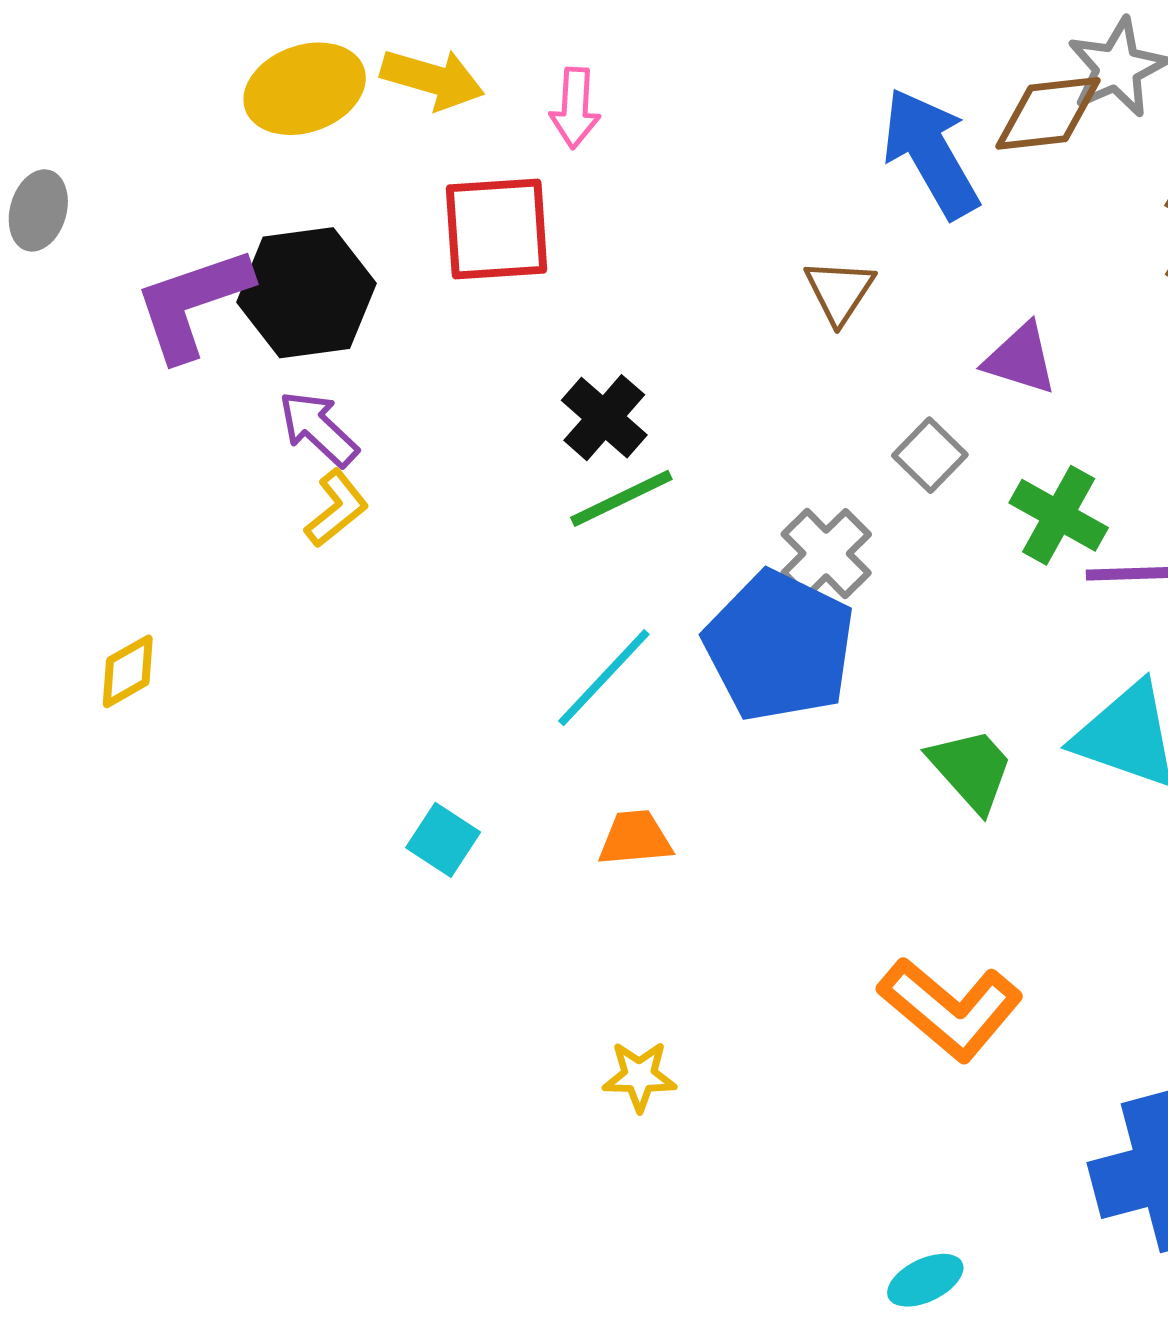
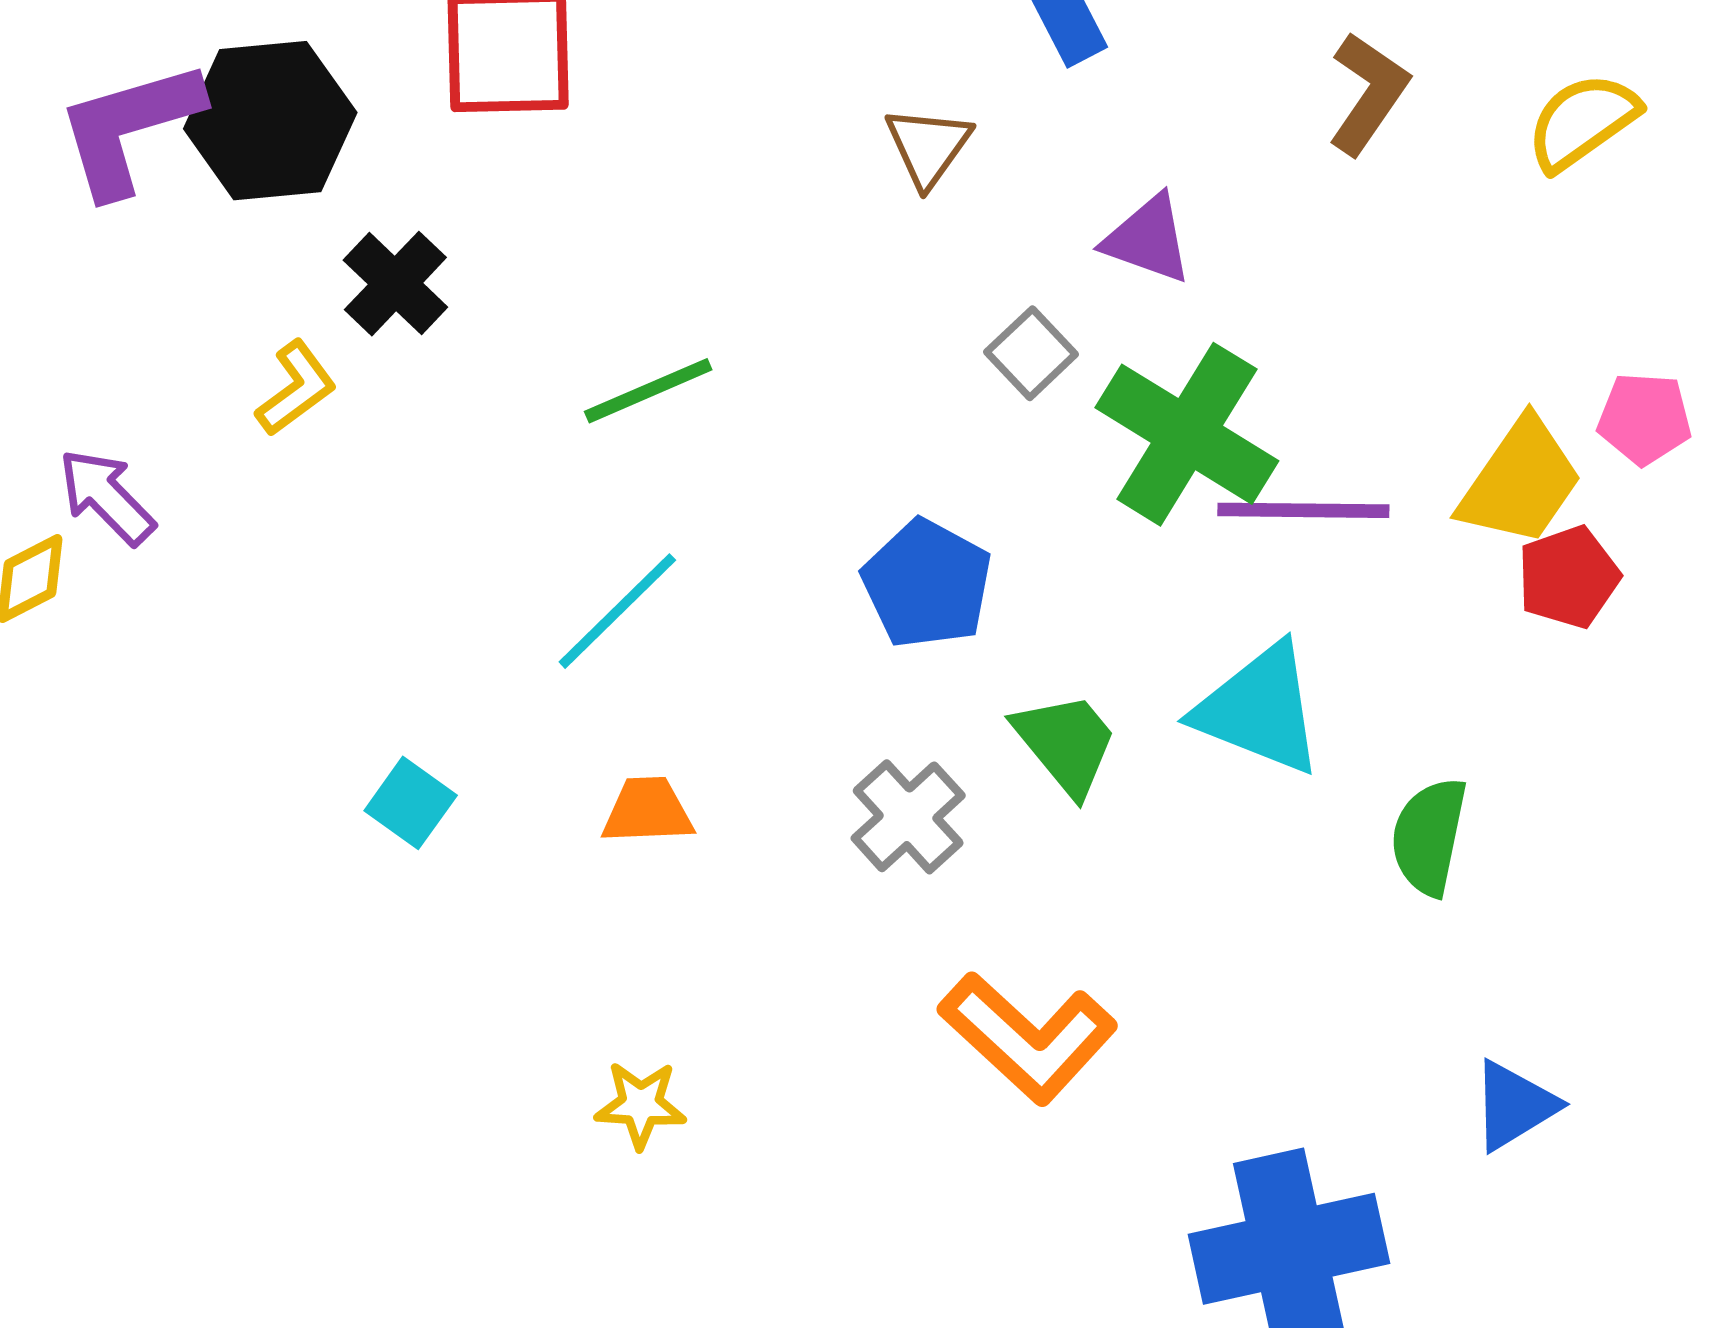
black cross: (604, 418) -> (395, 284), moved
purple arrow: (318, 429) -> (107, 497), moved
green cross: (1059, 515) -> (1187, 434), size x1.5
gray cross: (826, 554) -> (908, 817), moved
blue pentagon: (779, 646) -> (927, 584), moved, size x0.7

